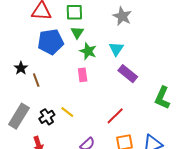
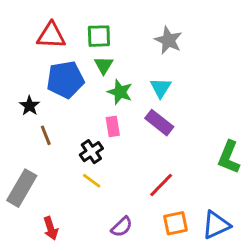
black star: (21, 68) -> (29, 106), moved
purple rectangle: (128, 74) -> (159, 123), moved
black cross: (47, 117) -> (91, 152), moved

